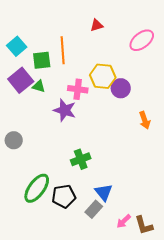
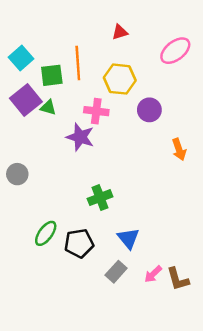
yellow hexagon: (103, 76) -> (120, 79), moved
green ellipse: (37, 188) -> (46, 233), size x0.7
gray rectangle: (94, 209) -> (116, 272), moved

